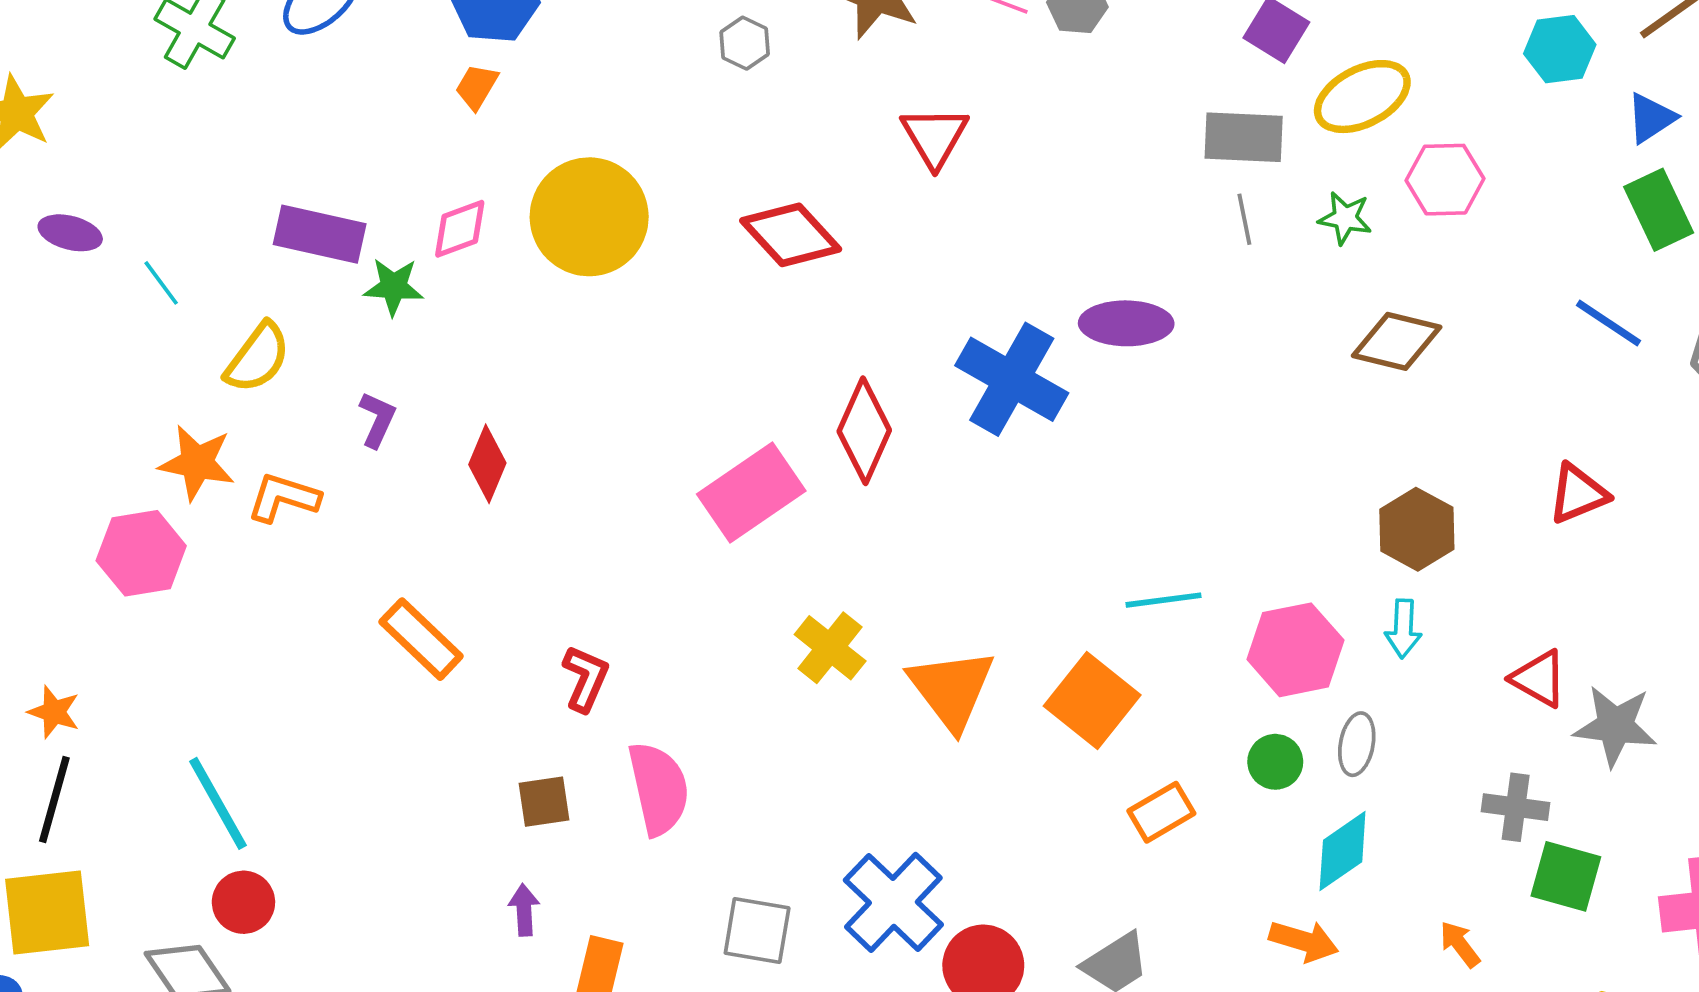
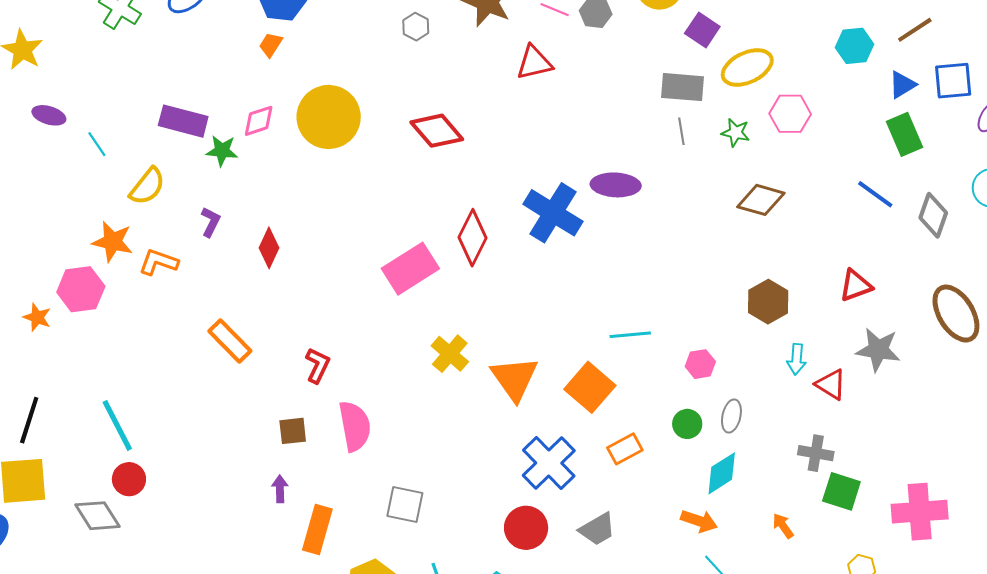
red triangle: (935, 137) -> (534, 63), moved, turned 45
cyan arrow: (1403, 629) -> (797, 359), moved
pink hexagon: (1295, 650) -> (700, 364), size x0.6
orange star: (54, 712) -> (37, 317), moved
gray star: (1615, 726) -> (878, 350), moved
blue cross: (893, 902) -> (549, 463), moved

